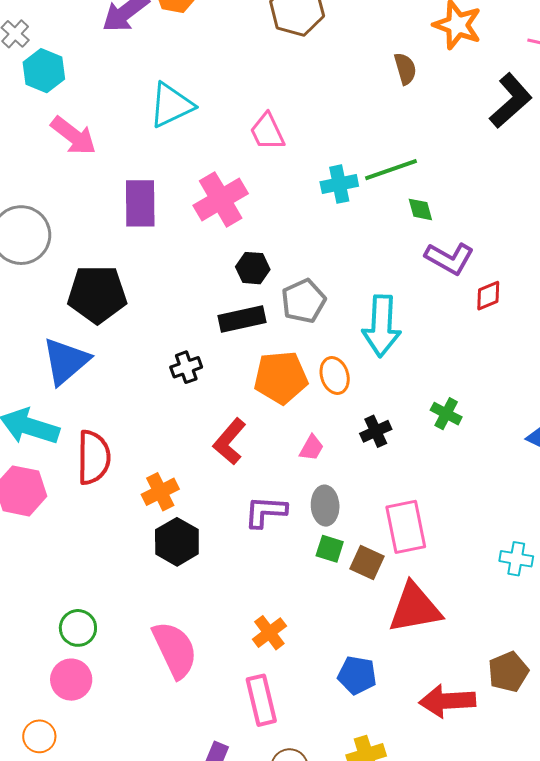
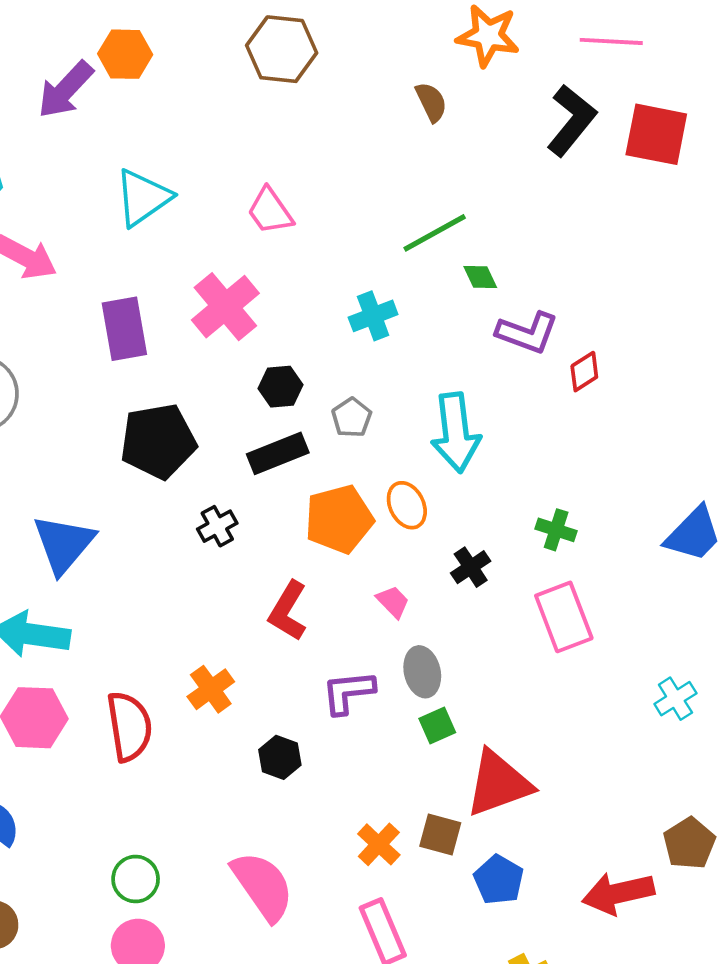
cyan cross: (339, 184) -> (373, 316), moved
black pentagon: (97, 294) -> (158, 441), moved
gray pentagon: (303, 301) -> (352, 418), size x0.7
pink trapezoid: (312, 448) -> (393, 602), turned -64
red semicircle: (94, 457) -> (129, 726), moved
pink rectangle: (406, 527) -> (564, 617), moved
black hexagon: (177, 542) -> (280, 757), moved, size x0.7
green square: (330, 549) -> (437, 725), turned -32
cyan cross: (516, 559) -> (675, 699), turned -32
brown square: (367, 562) -> (440, 834), moved
red triangle: (415, 608) -> (498, 783), moved
blue pentagon: (357, 675) -> (499, 880), turned 30

